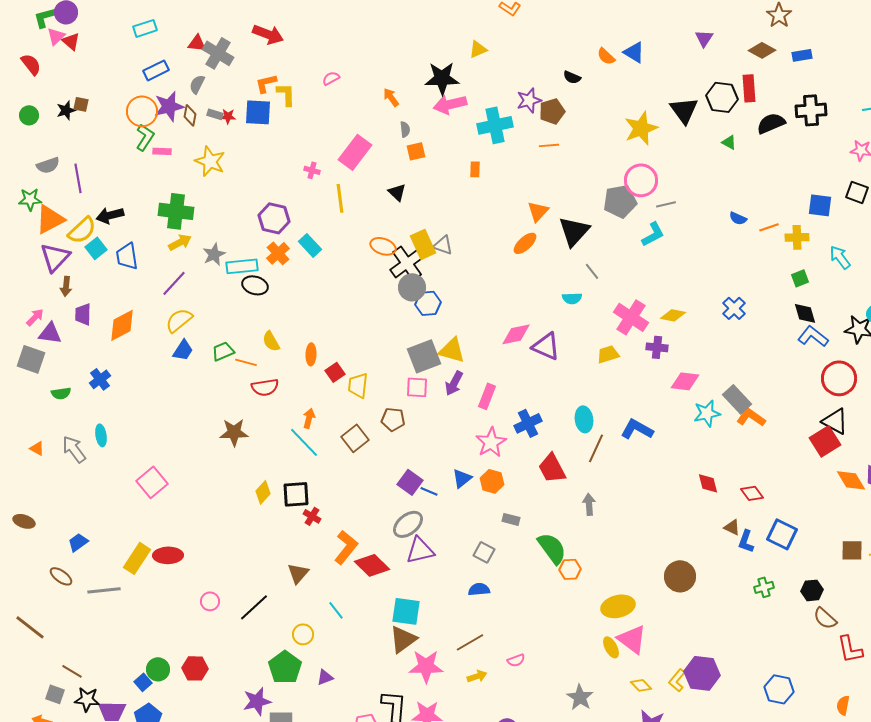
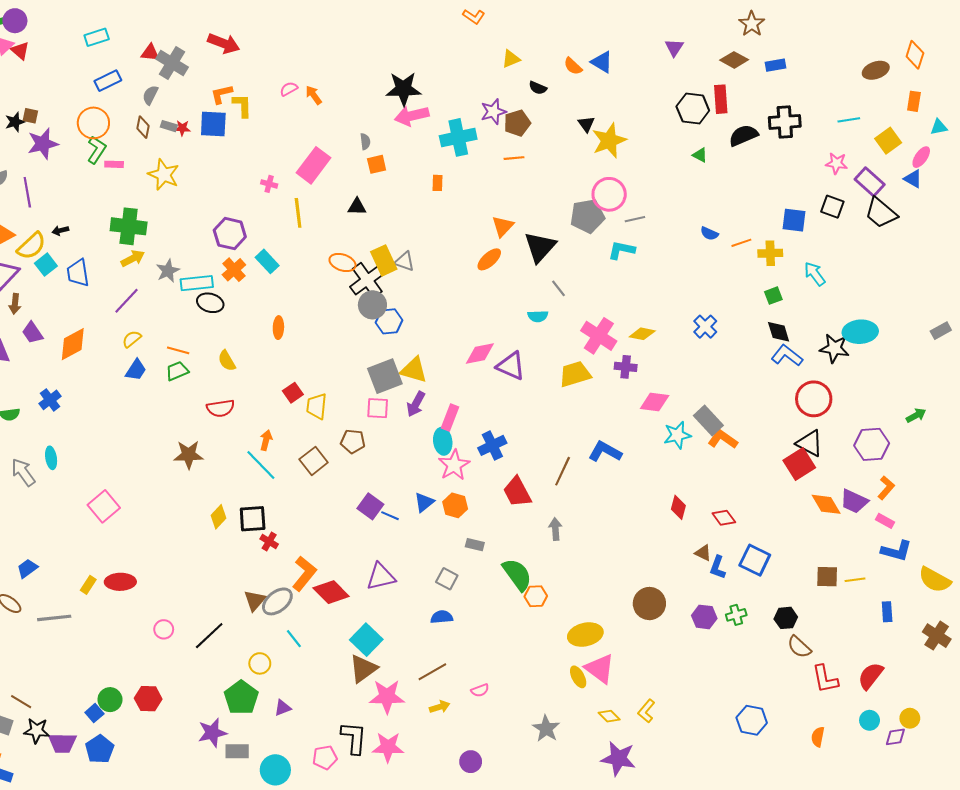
yellow triangle: (478, 49) -> (511, 59), moved
orange arrow: (391, 97) -> (314, 95), moved
purple star: (169, 106) -> (43, 144), moved
black triangle: (684, 110) -> (586, 124), moved, size x0.6
black triangle: (397, 192) -> (357, 207), turned -42
black arrow: (110, 215) -> (60, 230), size x0.6
cyan L-shape: (653, 234) -> (622, 250), turned -140
purple trapezoid: (83, 314) -> (32, 333), turned -35
yellow semicircle: (179, 320) -> (132, 339), size x0.7
orange ellipse: (311, 354) -> (278, 328), moved
yellow trapezoid: (608, 354) -> (575, 374), size x1.4
orange line: (246, 362) -> (178, 350), moved
cyan ellipse: (584, 419) -> (443, 441), moved
red diamond: (708, 483) -> (678, 507), turned 30
gray ellipse: (408, 524) -> (277, 601), moved
yellow rectangle: (137, 558) -> (88, 585), size x0.6
cyan square: (406, 611) -> (366, 640), turned 36
purple hexagon: (702, 673) -> (704, 617), moved, size x0.7

